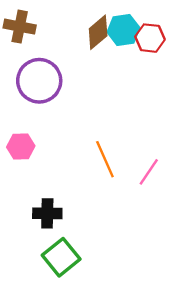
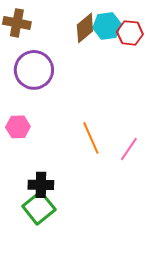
green square: (61, 257) -> (39, 208), moved

